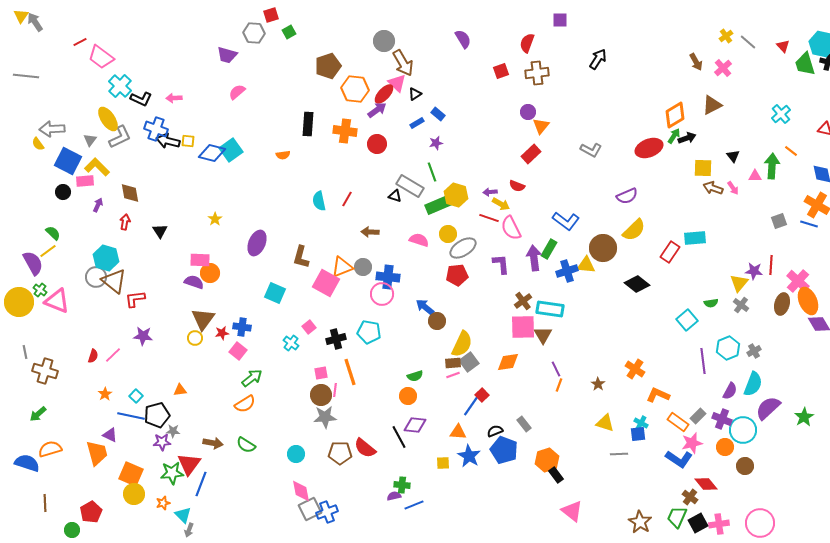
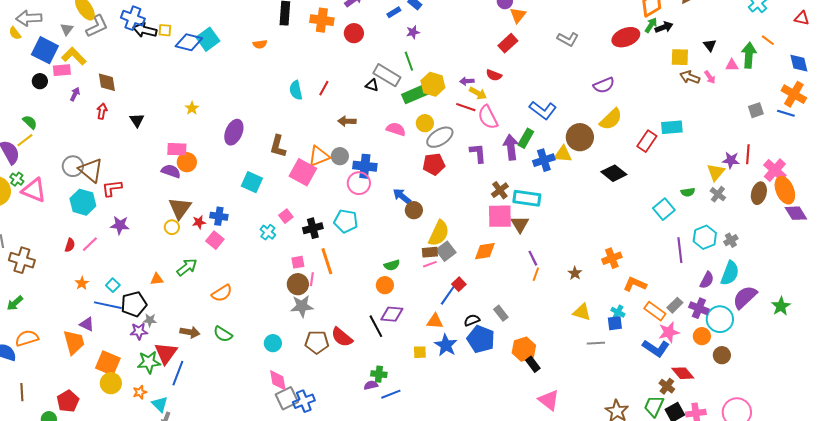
cyan hexagon: (106, 258) -> (83, 202), moved
orange cross: (635, 369) -> (612, 258), turned 36
green arrow: (252, 378) -> (187, 267), moved

